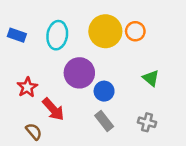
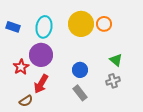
purple circle: (79, 73) -> (41, 55), moved
red arrow: (53, 109) -> (41, 84), turned 72
gray cross: (147, 122) -> (113, 81), moved, turned -32
brown semicircle: (34, 131) -> (26, 101), turned 96

